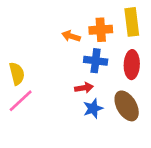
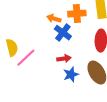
blue cross: (96, 61) -> (63, 33), moved, turned 30
pink line: (21, 101) -> (26, 58), moved

